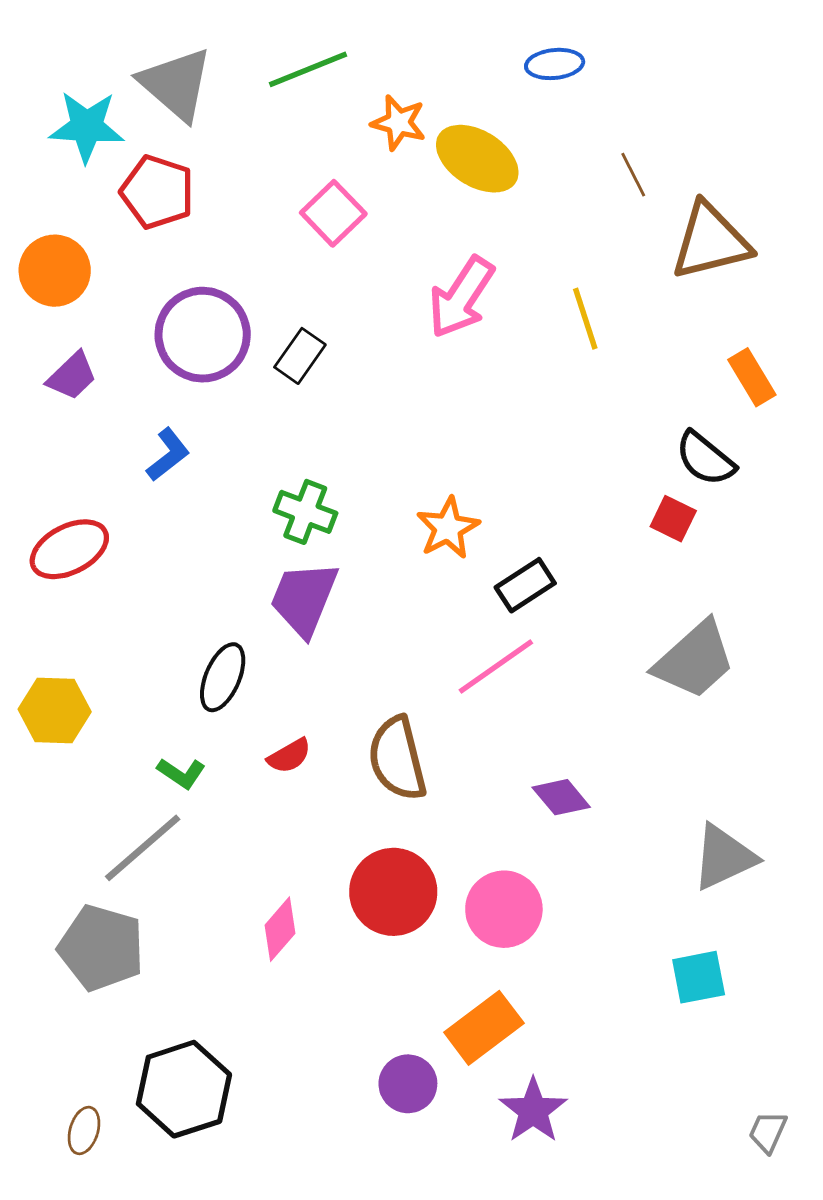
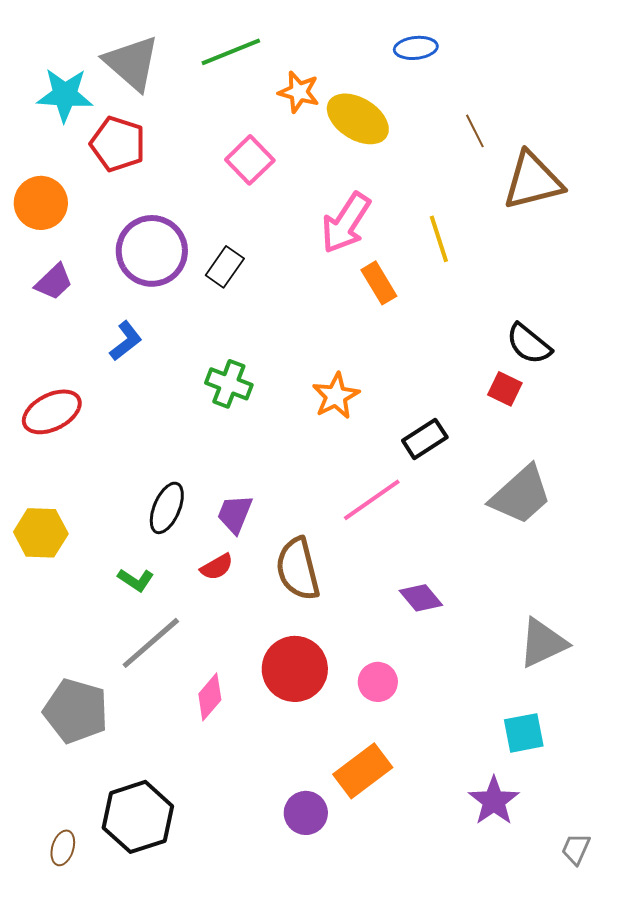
orange rectangle: (752, 377) -> (379, 283), moved
black rectangle: (525, 585) -> (425, 439), moved
purple trapezoid: (304, 599) -> (235, 514), moved, size x0.7
gray line: (143, 848) -> (151, 643), moved
pink circle: (504, 909) -> (378, 682), size x0.7
purple star: (533, 1110) -> (494, 801), moved

